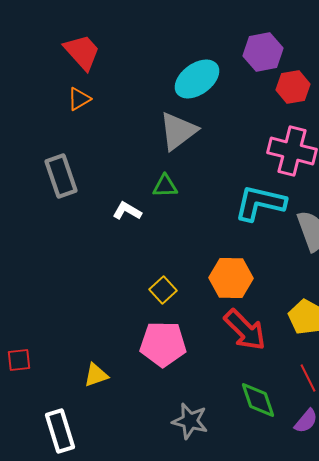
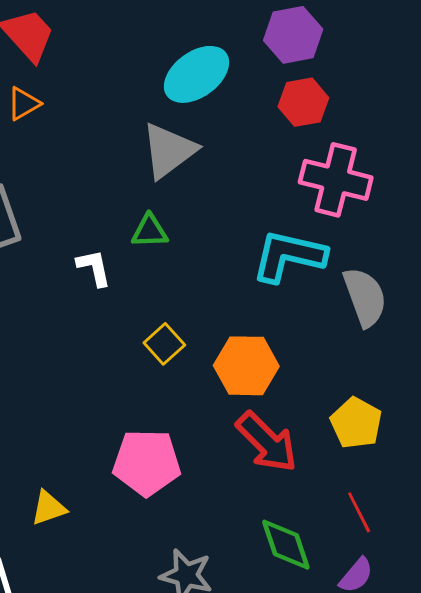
red hexagon: (293, 87) -> (303, 102), moved
white L-shape: (127, 211) -> (94, 268), turned 48
yellow square: (163, 290) -> (164, 344), moved

